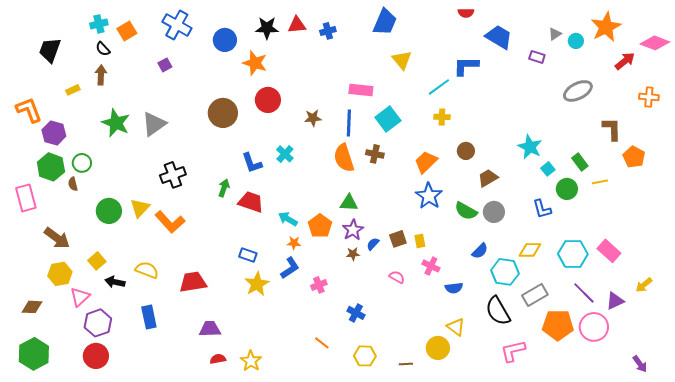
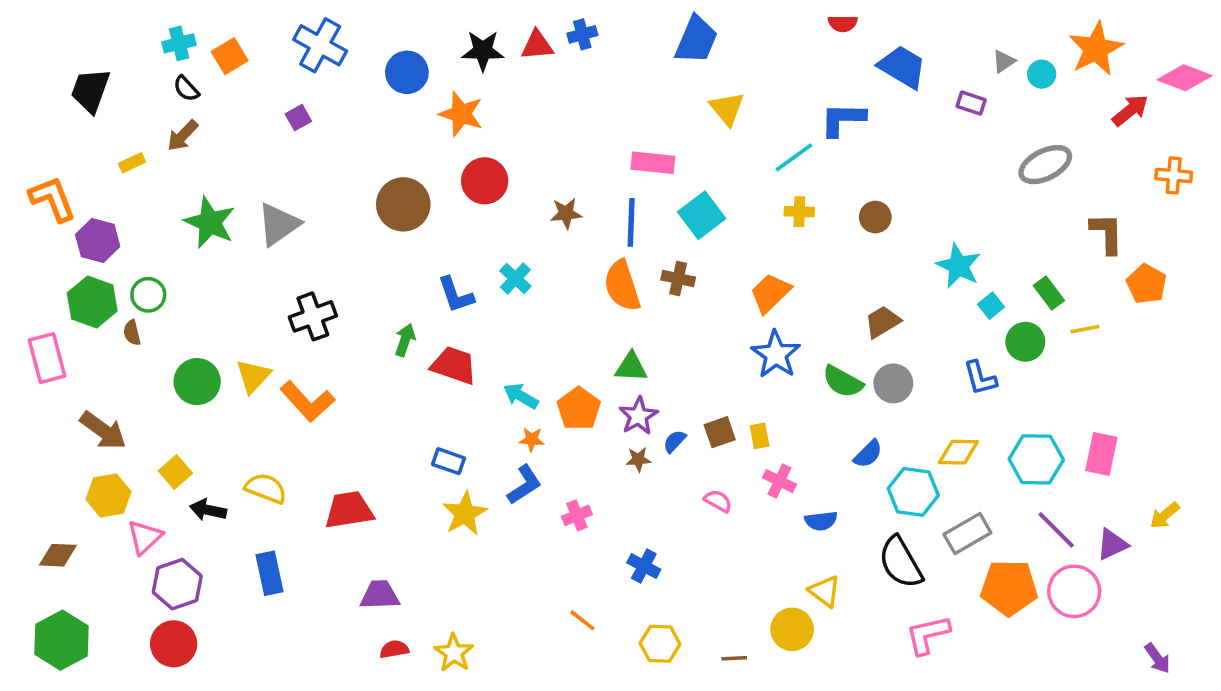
blue cross: (328, 31) -> (582, 34), moved
brown arrow: (101, 75) -> (183, 136), turned -138
brown circle: (466, 151) -> (875, 217), moved
pink rectangle: (609, 251) -> (1101, 454), turned 60

